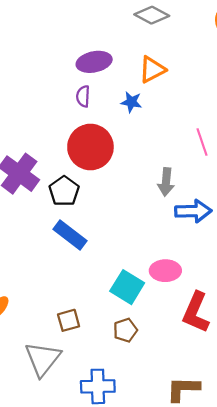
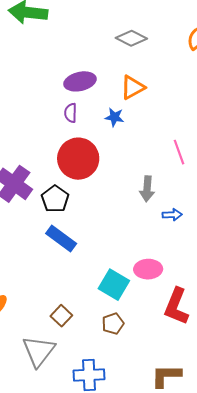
blue arrow: (193, 211) -> (172, 215), size x0.6
brown square: (69, 320) -> (61, 316), turned -30

